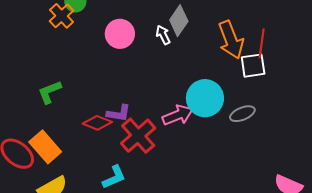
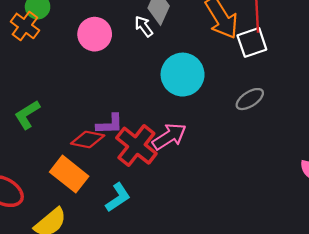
cyan circle: (205, 98) -> (183, 75), moved
pink arrow: (178, 115) -> (169, 137), moved
orange rectangle: (45, 147) -> (69, 174), moved

